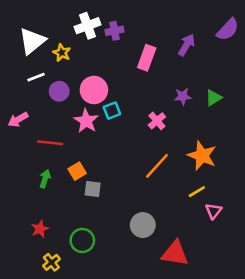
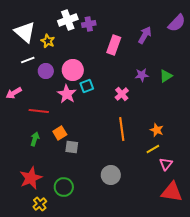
white triangle: (32, 41) -> (25, 32), turned -40
orange star: (202, 156) -> (157, 130), moved, size x0.6
orange line: (157, 166) -> (122, 129), turned -50
red star: (40, 229) -> (31, 178), size x1.6
red triangle: (175, 253) -> (172, 192), moved

